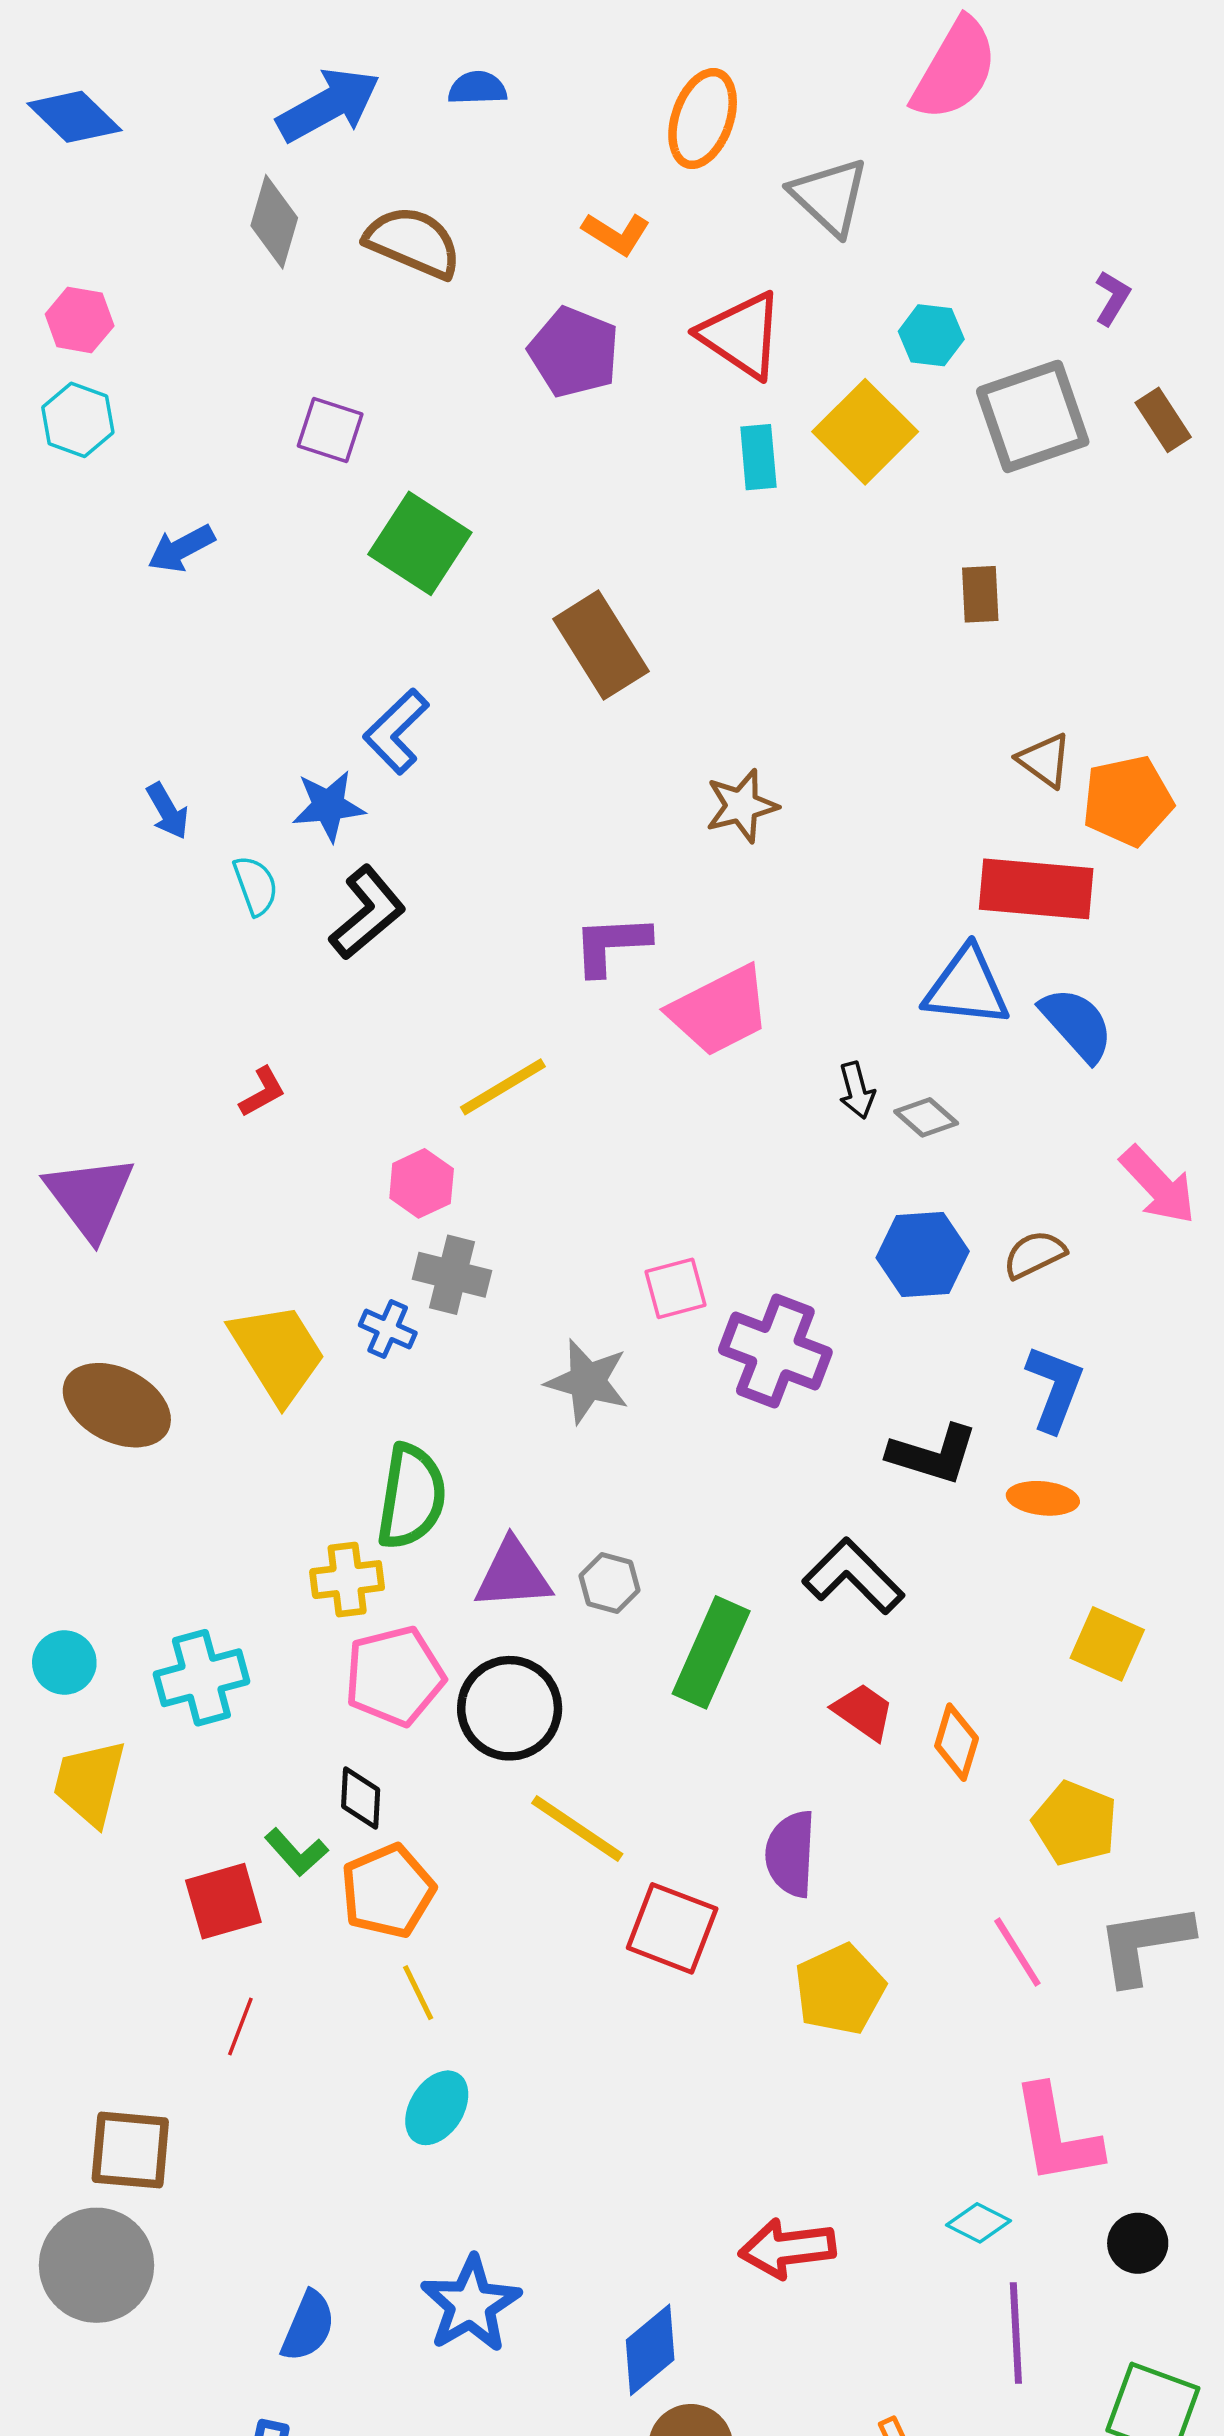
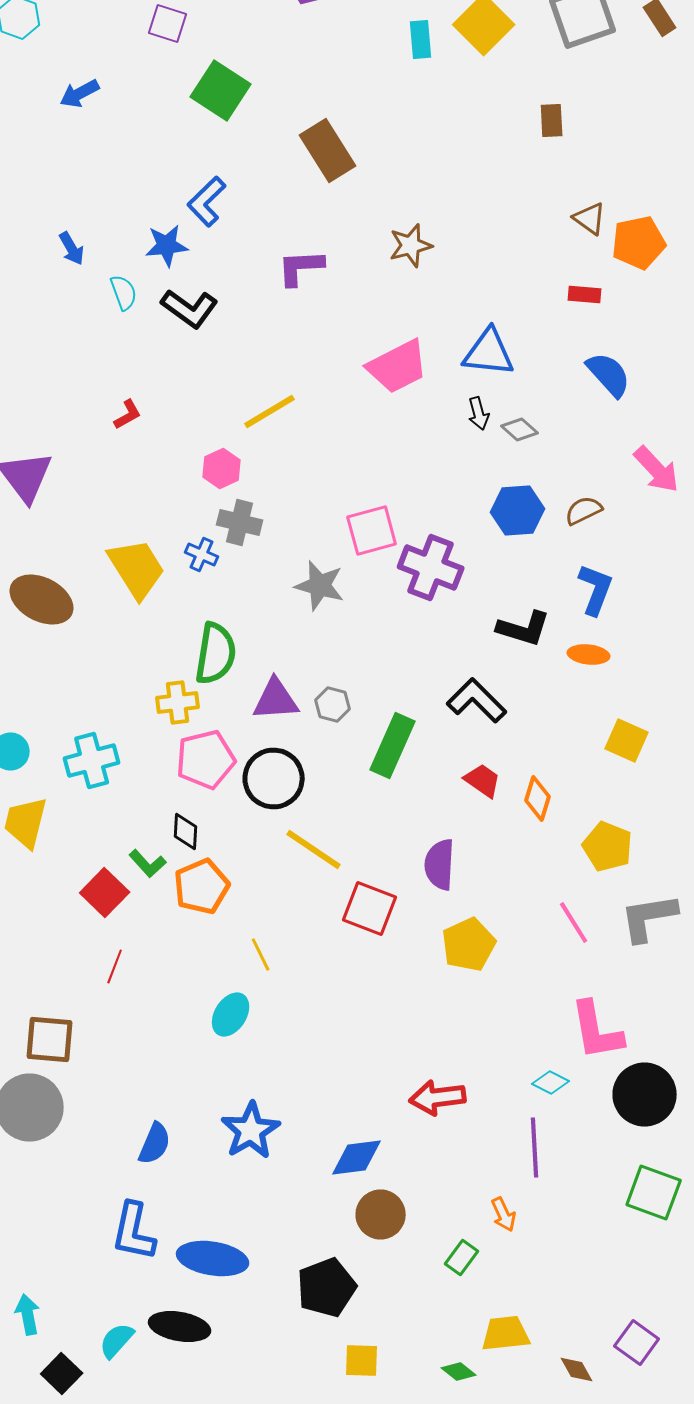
red rectangle: (1036, 889) -> (585, 294), size x0.5
black L-shape: (367, 913) -> (190, 308), turned 76
purple L-shape: (611, 945) -> (301, 268), moved
blue triangle: (967, 987) -> (489, 352), moved
pink square: (676, 1288) -> (372, 530), size x1.4
red square: (223, 1901) -> (105, 892), turned -30
yellow line: (418, 1993) -> (261, 954), moved
black circle: (1138, 2243) -> (645, 1094), size x1.8
purple line: (1016, 2333) -> (535, 1148), moved
blue diamond: (650, 2350) -> (357, 1158), turned 32

